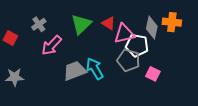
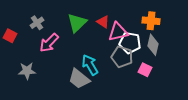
orange cross: (172, 22) -> (151, 21), moved
gray diamond: (152, 27) -> (153, 45), moved
gray trapezoid: (75, 71) -> (79, 79), moved, turned -120
gray star: (15, 77) -> (27, 71), moved

